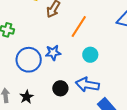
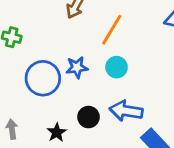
cyan circle: (90, 55) -> (117, 67), moved
black star: (27, 97) -> (57, 132), moved

